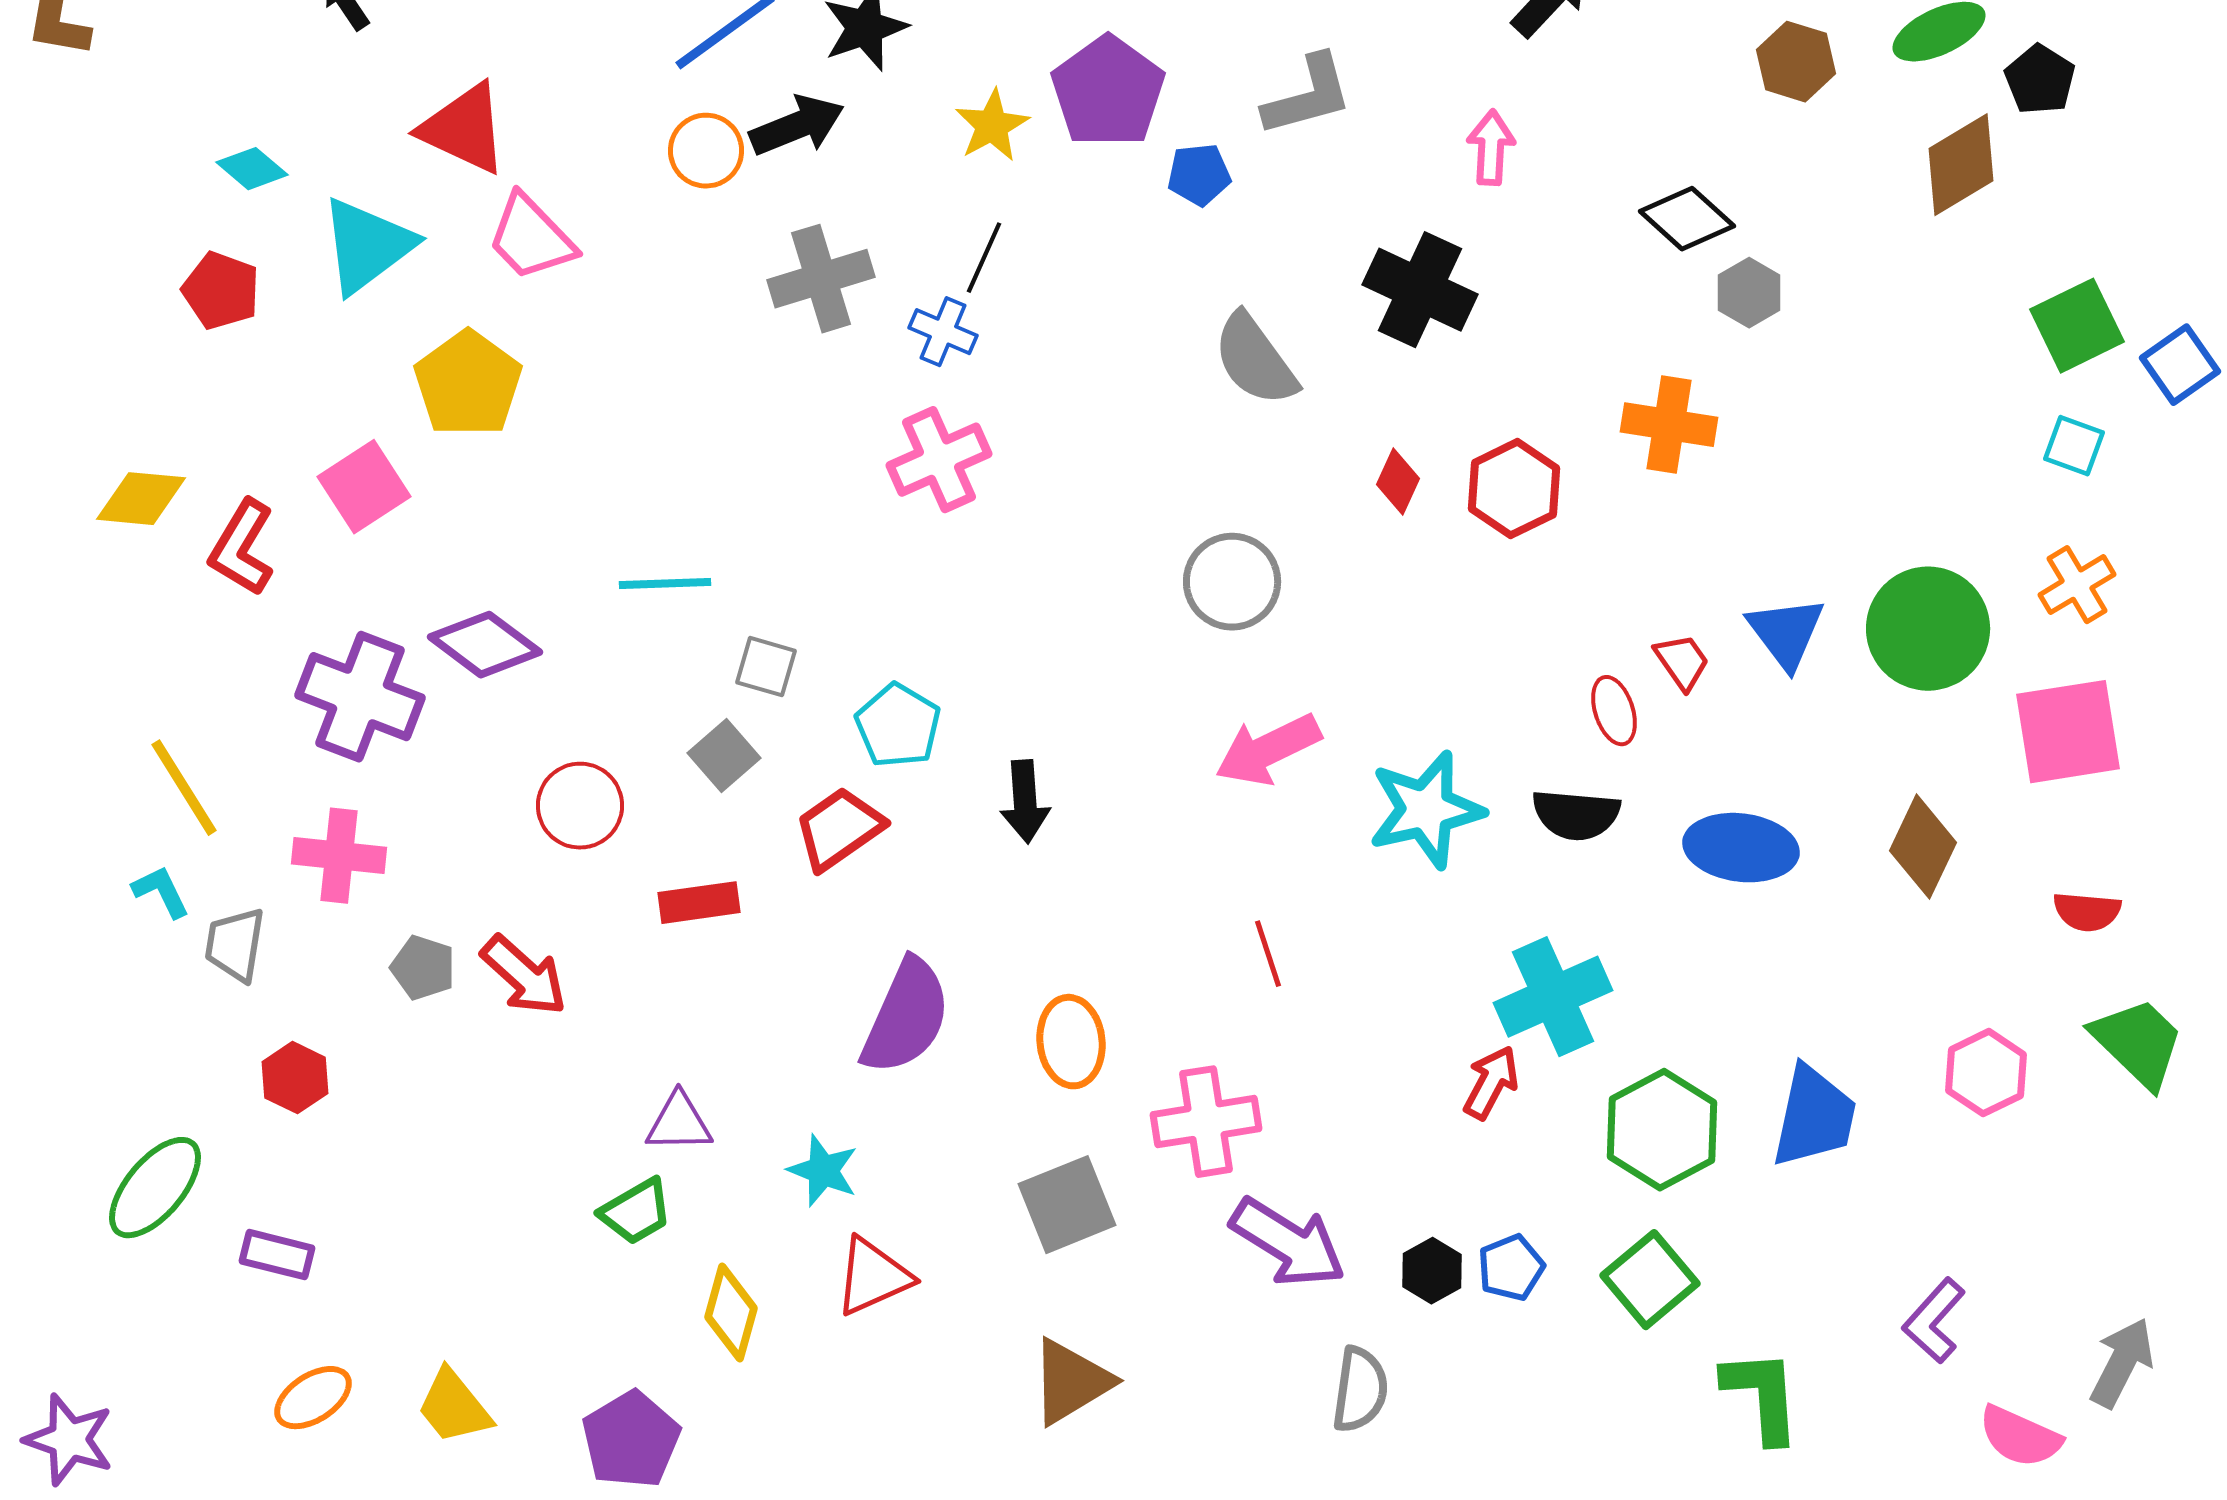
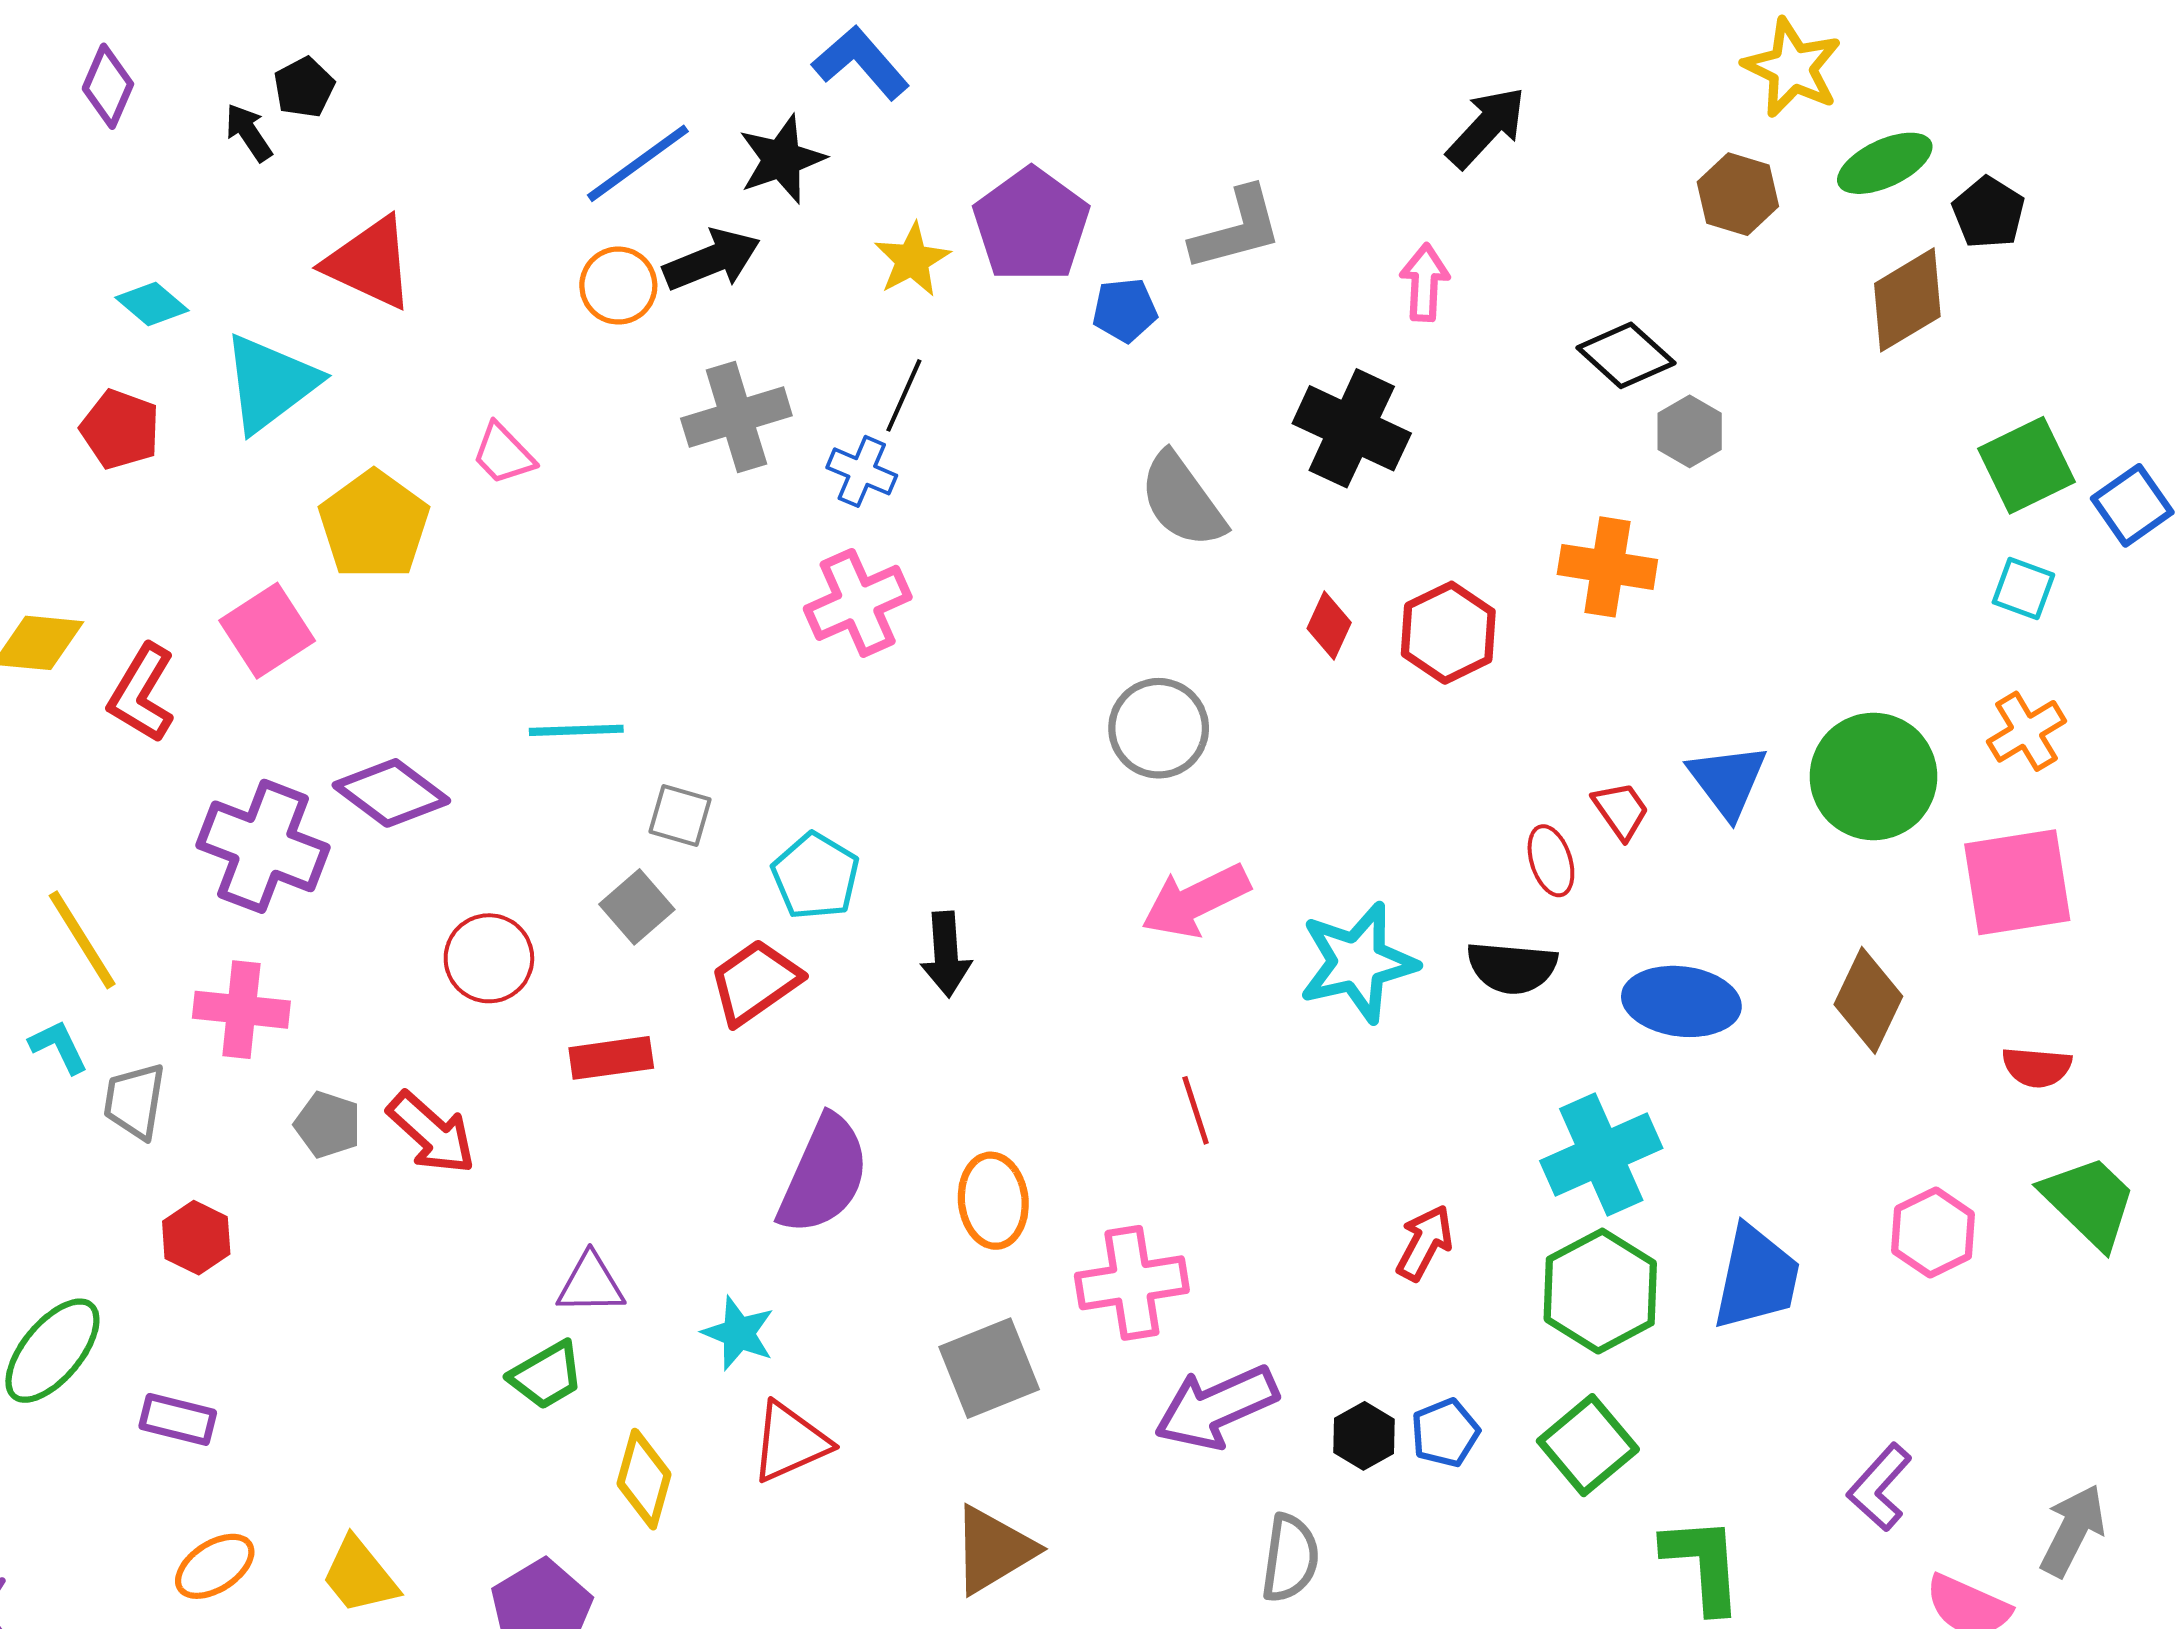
pink trapezoid: (531, 238) -> (503, 454), moved, size x0.7
cyan cross: (1553, 997) -> (1601, 1154), moved
purple arrow: (1288, 1243) -> (1216, 1407), turned 124

